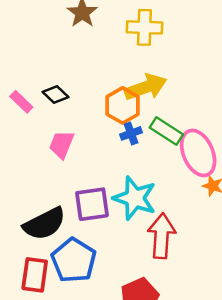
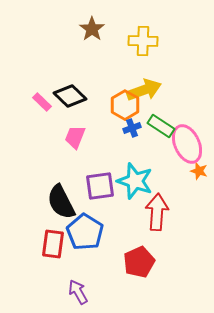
black diamond: (55, 94) -> (70, 96), size x1.5
black semicircle: (44, 224) -> (61, 202), turned 90

